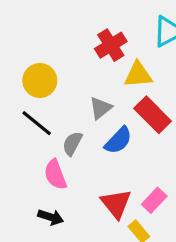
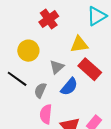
red cross: (111, 45) -> (49, 19), moved
yellow circle: (40, 81) -> (28, 51), moved
pink semicircle: (55, 175) -> (46, 114), moved, turned 30

